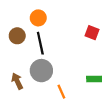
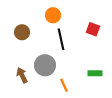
orange circle: (38, 18) -> (53, 15), moved
black line: (40, 43) -> (61, 39), moved

